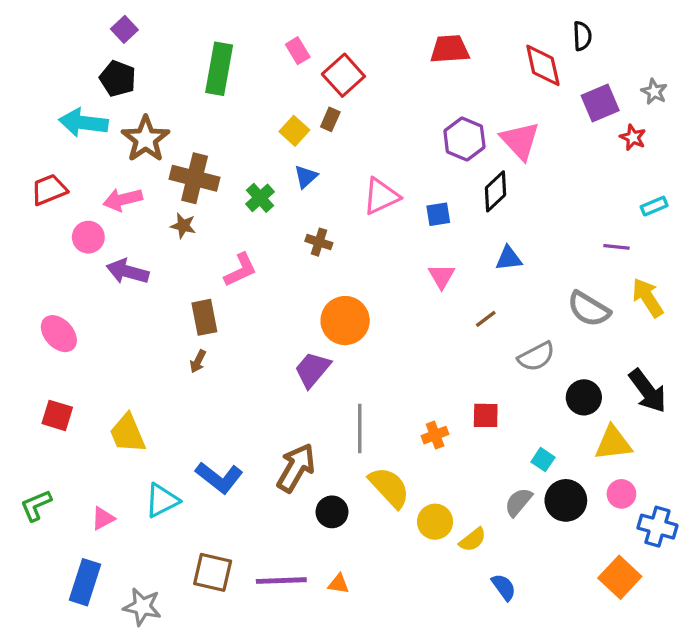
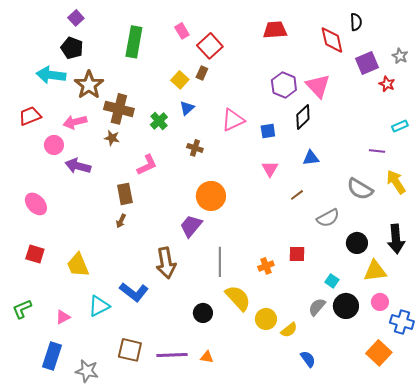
black arrow: (648, 391) -> (396, 239), turned 32
brown arrow: (296, 468) -> (166, 263), moved, turned 140

